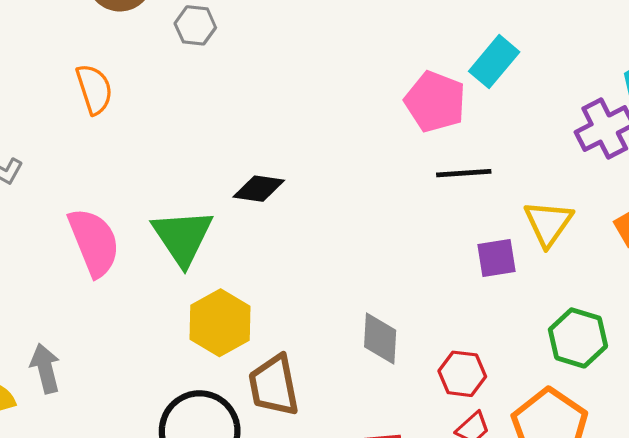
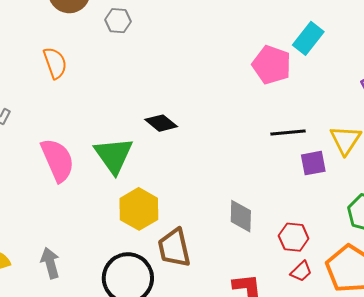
black line: (464, 173) -> (288, 133), moved
black diamond: (259, 189) -> (161, 123), turned 32
gray arrow: (45, 368) -> (50, 263), moved

